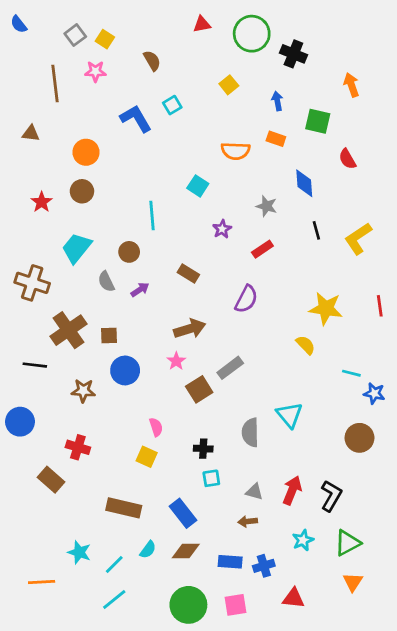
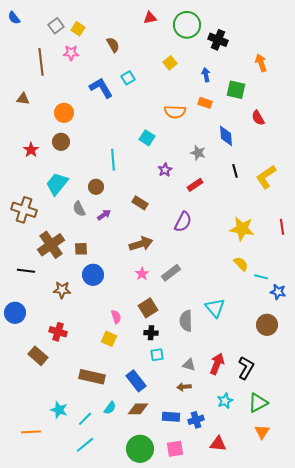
yellow semicircle: (306, 345) -> (241, 264), moved
pink star: (176, 361) -> (142, 274), moved
brown square: (199, 389) -> (148, 308), moved

